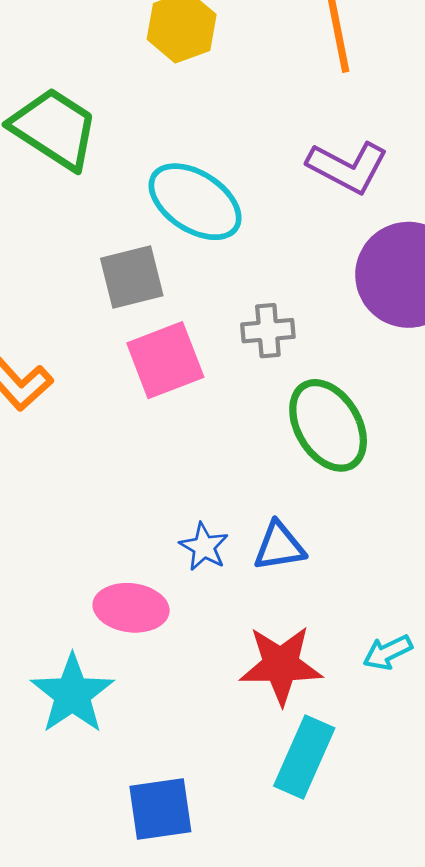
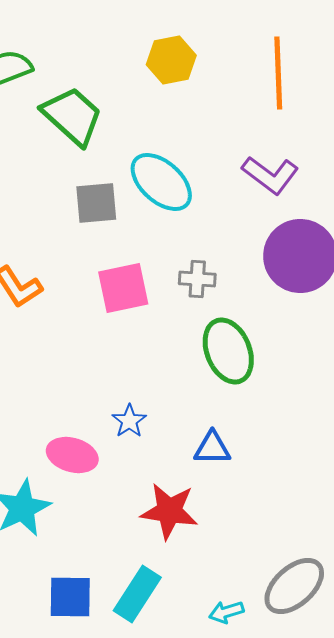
gray square: (132, 277) -> (96, 203), moved
blue triangle: (279, 546) -> (212, 448), moved
cyan arrow: (388, 652) -> (226, 612), moved
cyan rectangle: (304, 757) -> (137, 594), moved

